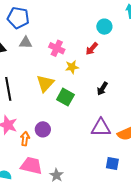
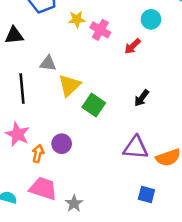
gray triangle: (26, 43) -> (48, 63), moved
pink cross: (57, 48) -> (100, 30), moved
yellow star: (72, 67) -> (77, 19), moved

